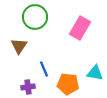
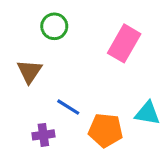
green circle: (35, 17) -> (54, 26), size x0.7
blue line: (44, 69) -> (68, 107), turned -35

